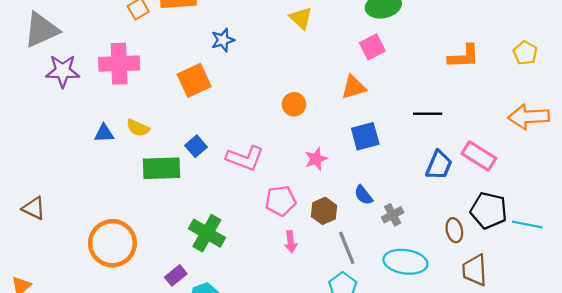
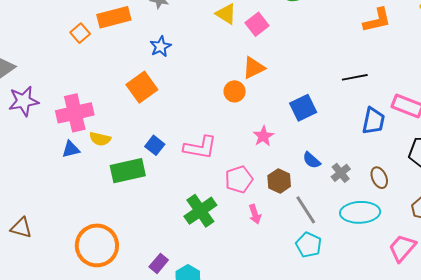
pink square: (372, 47) -> (257, 24), moved
pink cross: (119, 64) -> (75, 113), moved
orange triangle: (354, 87) -> (254, 68), moved
brown ellipse: (454, 230) -> (379, 178), moved
green cross: (207, 233) -> (200, 211), moved, turned 36

